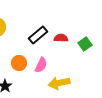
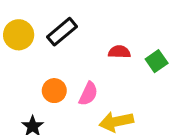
black rectangle: (38, 35) -> (62, 32), moved

